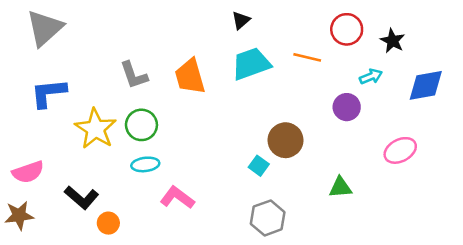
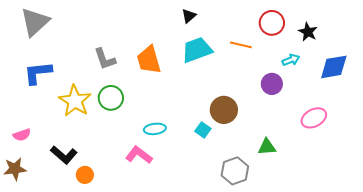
cyan ellipse: (145, 164) -> (155, 129), moved
pink semicircle: (28, 172) -> (22, 135), size x0.7
gray hexagon: (268, 218) -> (235, 171), moved

